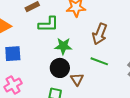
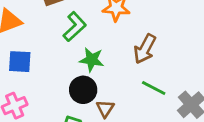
green L-shape: (48, 24) -> (75, 27), turned -50
green line: (99, 61) -> (154, 88), moved

